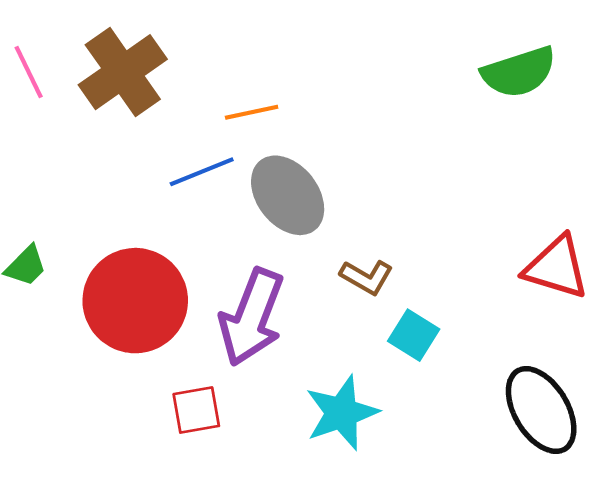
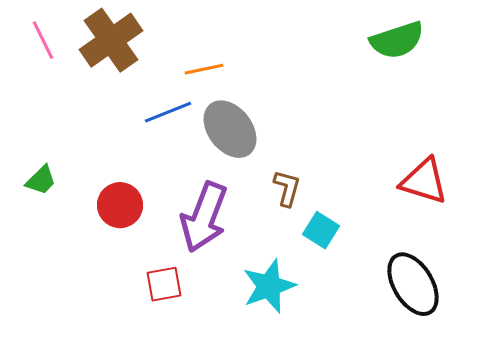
brown L-shape: (367, 277) -> (287, 188), turned -105
red circle: (135, 301) -> (120, 205), size x0.6

